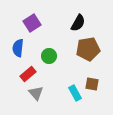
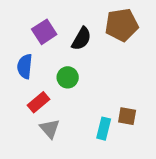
black semicircle: (78, 23) -> (81, 39), moved
brown pentagon: (88, 49) -> (122, 25), moved
cyan rectangle: (75, 93) -> (104, 129), turned 42

